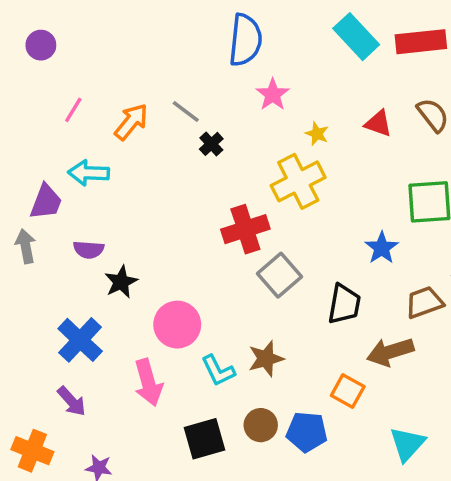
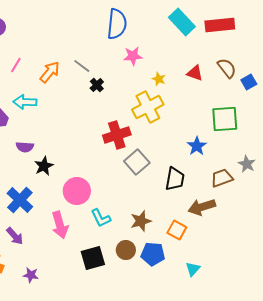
pink star: (273, 95) -> (133, 56), turned 30
brown star: (266, 359) -> (141, 221), moved
cyan triangle: (407, 444) -> (193, 269), moved, size x0.7

